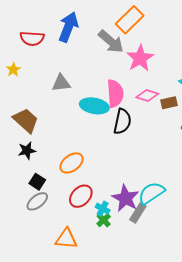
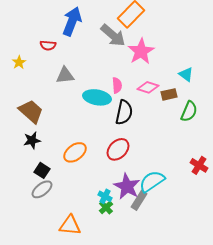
red semicircle: (32, 38) -> (48, 45), moved, size x0.7
pink semicircle: (115, 93) -> (117, 85), size x0.6
red ellipse: (81, 196) -> (118, 149), moved

